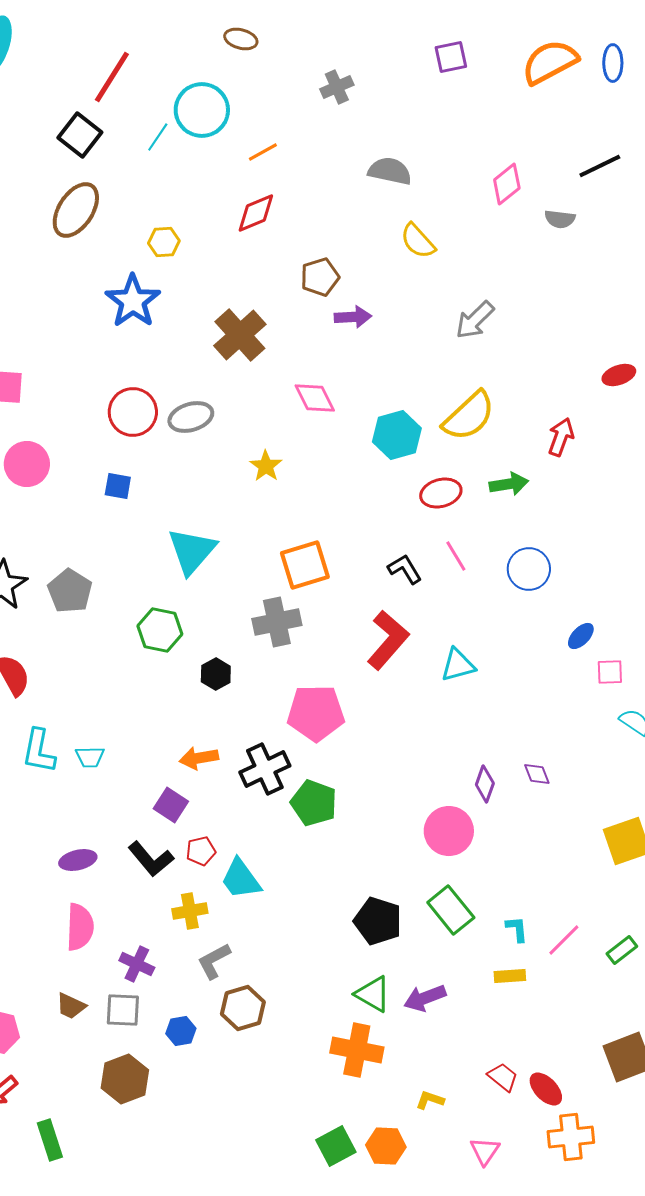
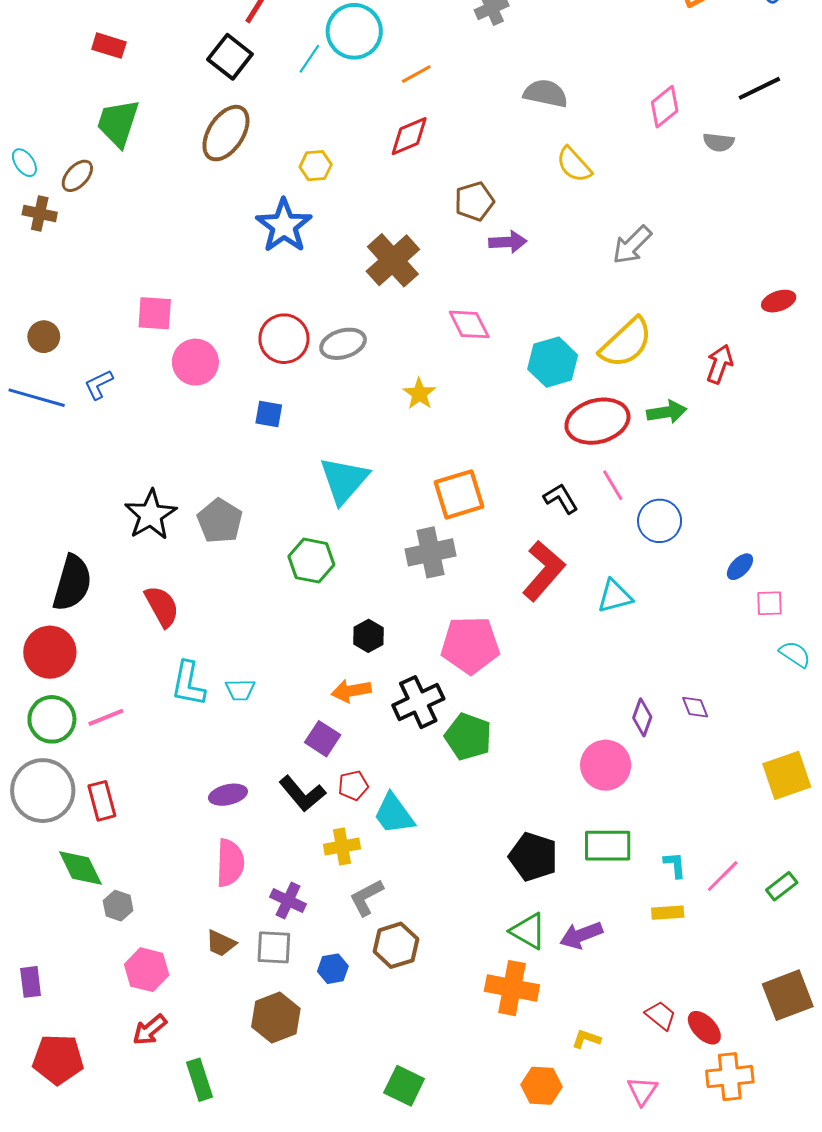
pink circle: (27, 464) -> (195, 362), moved
red ellipse: (441, 493) -> (597, 421), size x1.5
blue circle: (529, 569) -> (660, 521), moved
black hexagon: (216, 674) -> (368, 636), moved
green rectangle: (451, 910) -> (608, 846), turned -51
green square: (336, 1146) -> (404, 1086), moved, turned -36

